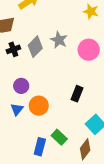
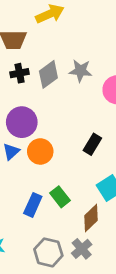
gray star: (59, 40) -> (80, 71), turned -30
purple circle: (21, 86) -> (22, 122), size x1.5

